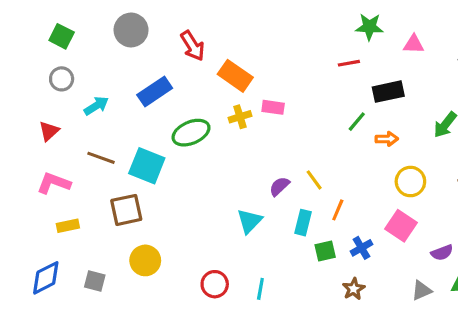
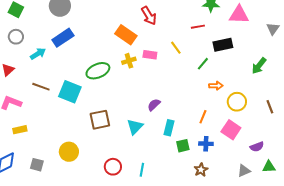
pink triangle: (414, 44) -> (239, 15), size x1.5
red arrow: (193, 46) -> (149, 16), moved
blue rectangle: (155, 92) -> (63, 38), moved
orange arrow: (387, 139) -> (216, 86), moved
yellow line: (314, 180) -> (176, 48), moved
brown square: (126, 210) -> (100, 120), moved
orange line: (338, 210) -> (203, 117), moved
blue cross: (361, 248) -> (206, 144), turned 32

